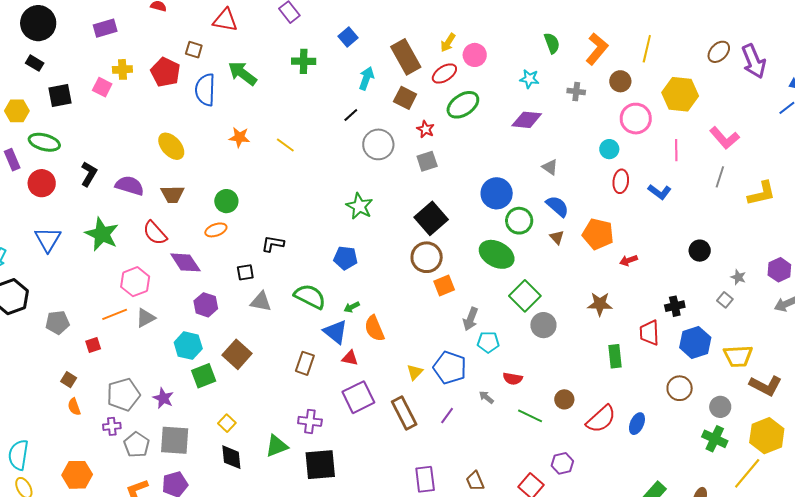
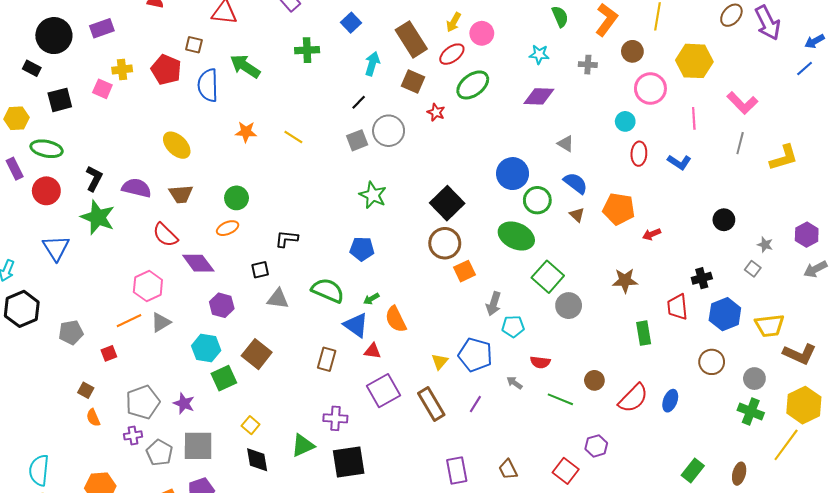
black circle: (38, 23) -> (54, 36), moved
gray square: (427, 161) -> (357, 140), moved
green star: (102, 234) -> (98, 217), moved

